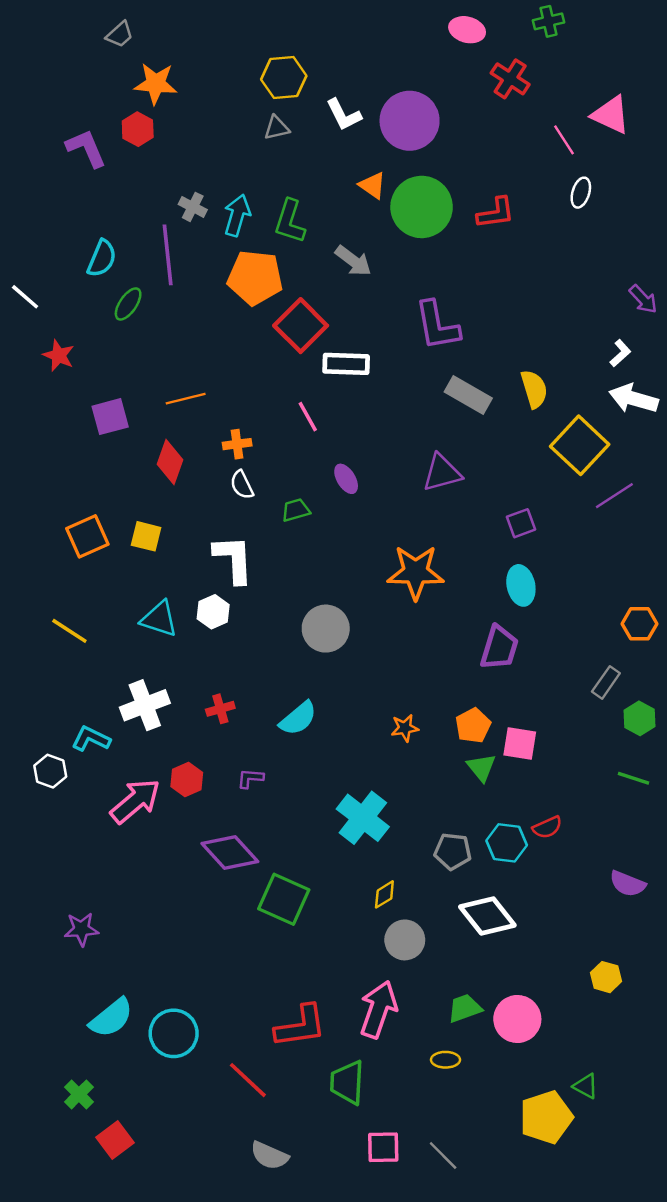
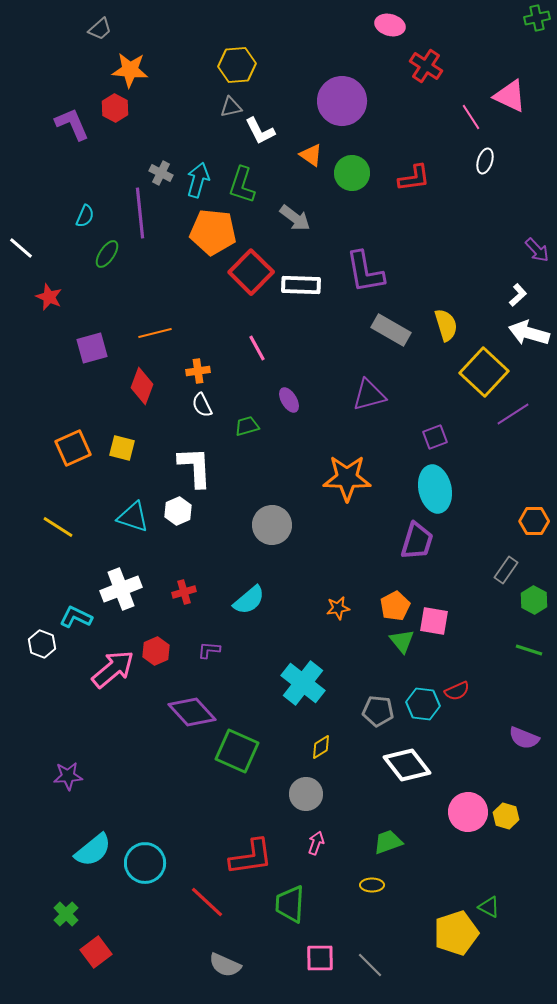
green cross: (548, 21) -> (537, 18), moved
white L-shape: (344, 115) -> (260, 131), moved
green circle: (422, 207) -> (352, 173), size x0.7
cyan semicircle: (102, 258) -> (85, 216), size x0.7
white rectangle: (346, 364) -> (301, 285), moved
cyan ellipse: (521, 585) -> (435, 489), size x1.4
gray circle: (405, 940) -> (306, 794), moved
pink arrow: (378, 1009) -> (316, 843), size x0.5
pink circle: (517, 1019) -> (468, 812), moved

